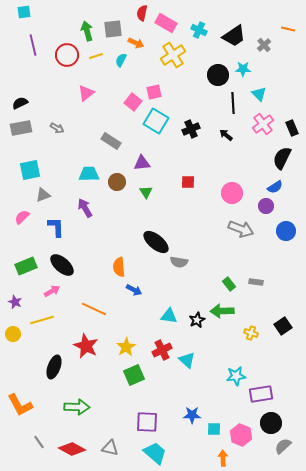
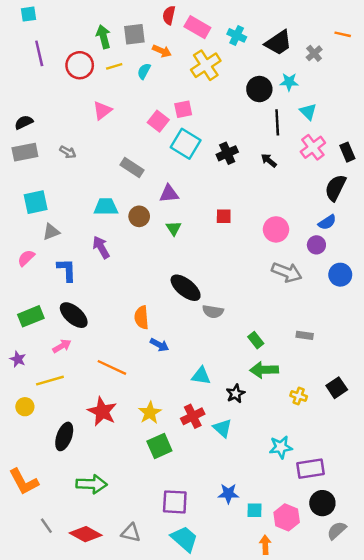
green rectangle: (229, 284) -> (256, 340), moved
black star: (197, 320) -> (236, 394), moved
yellow circle: (13, 334) -> (25, 407), moved

